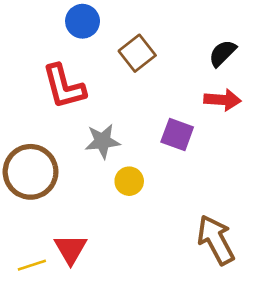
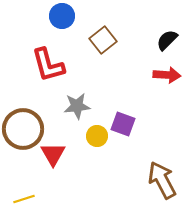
purple square: (177, 135) -> (123, 124), moved
red triangle: (71, 249) -> (53, 154), moved

